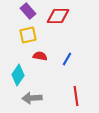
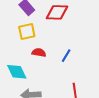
cyan diamond: (18, 75) -> (17, 72), turned -60

